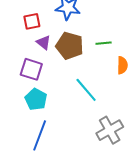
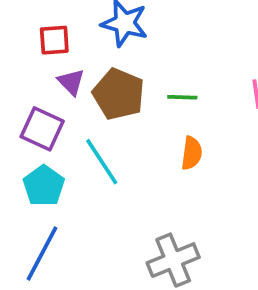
orange semicircle: (122, 65) -> (192, 153), moved
cyan line: (86, 90) -> (102, 162), moved

